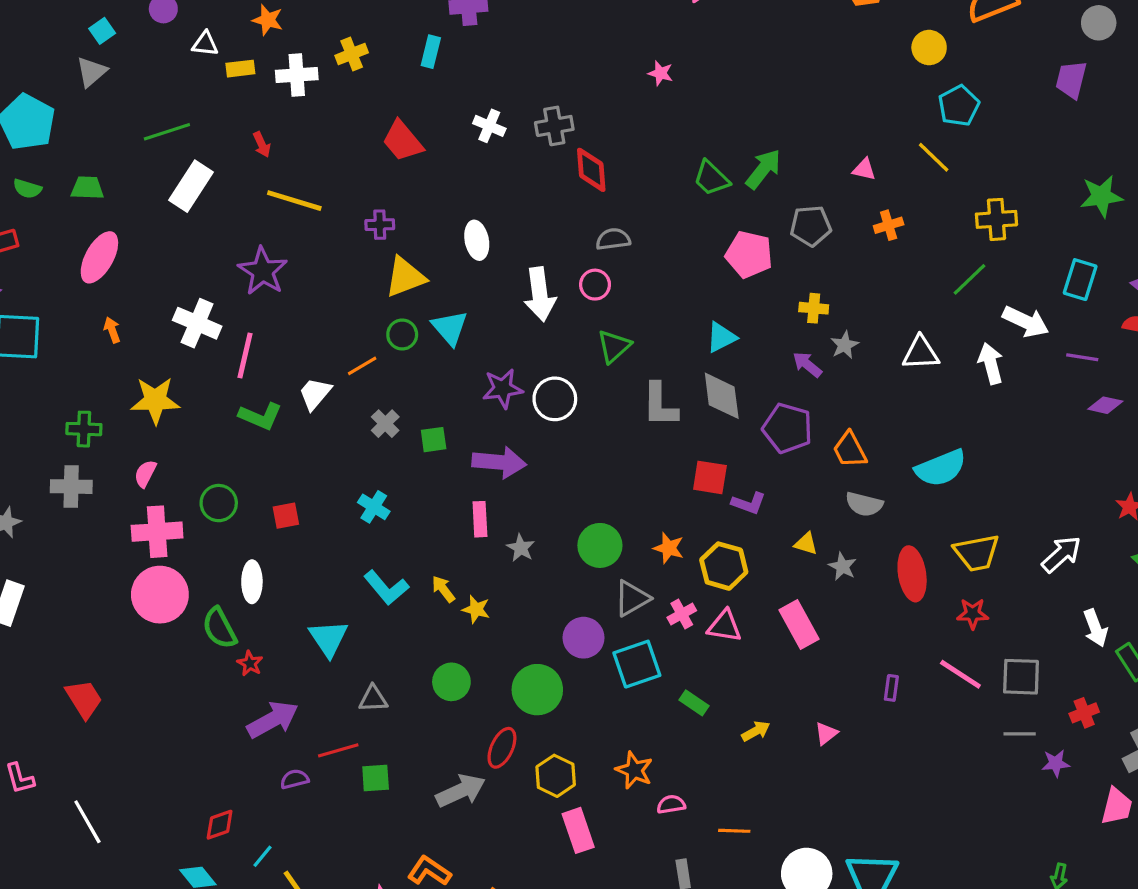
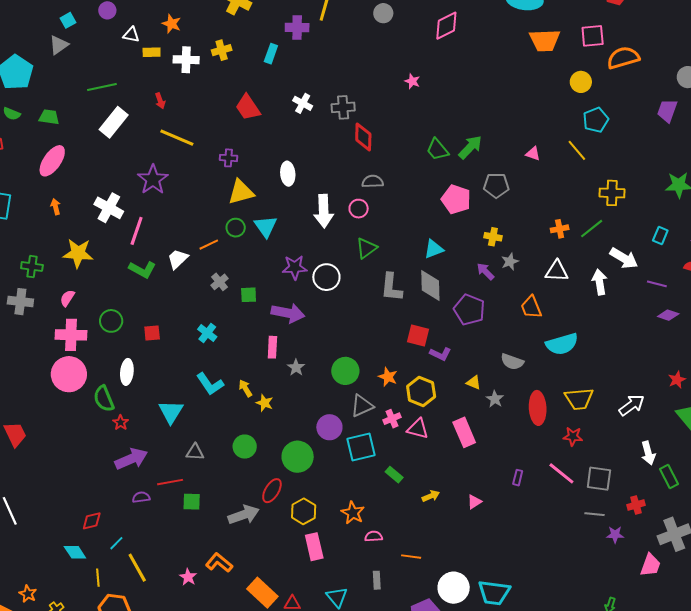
orange cross: (889, 225) -> (560, 229), moved
cyan rectangle: (1080, 280) -> (660, 235), size x0.7
orange trapezoid: (850, 450) -> (531, 307), moved

